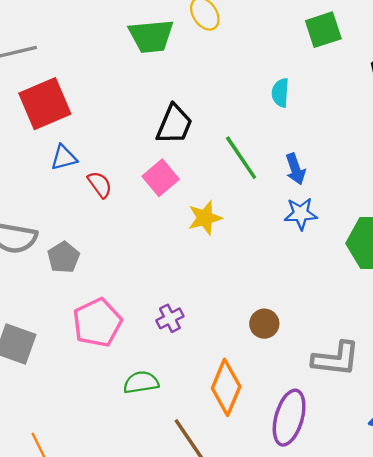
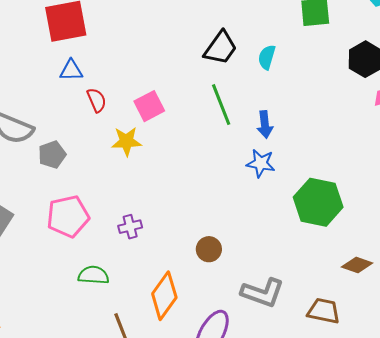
black trapezoid: (174, 124) -> (221, 48), moved
yellow star: (205, 218) -> (126, 141), moved

